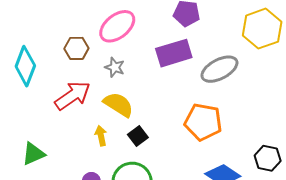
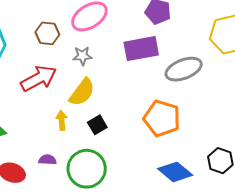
gray star: (115, 67) -> (82, 56), turned -30
yellow semicircle: (118, 104) -> (82, 92), turned 88

